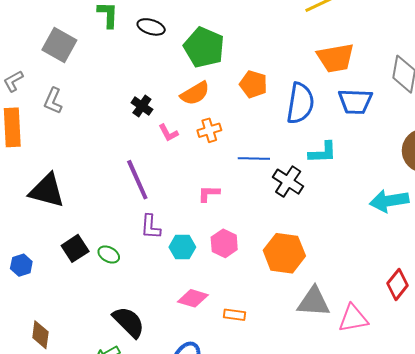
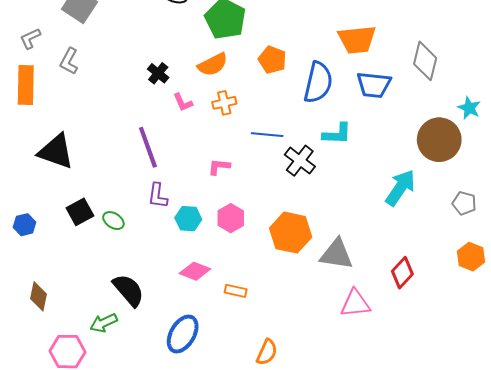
cyan arrow: (389, 201) -> (400, 188), turned 129
gray triangle: (314, 302) -> (336, 254), moved

